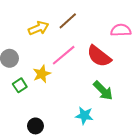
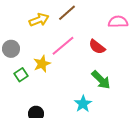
red semicircle: (99, 56) -> (97, 47), size x0.7
cyan star: (84, 116) -> (83, 104), turned 30

